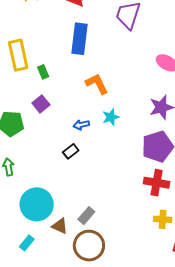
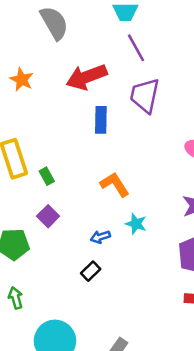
blue rectangle: (79, 39) -> (101, 120), moved, size x0.7
cyan star: (111, 117) -> (136, 224), turned -30

